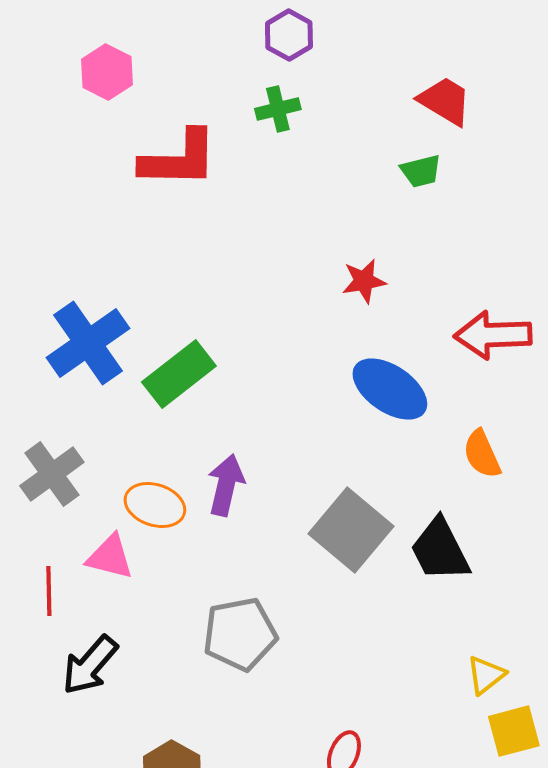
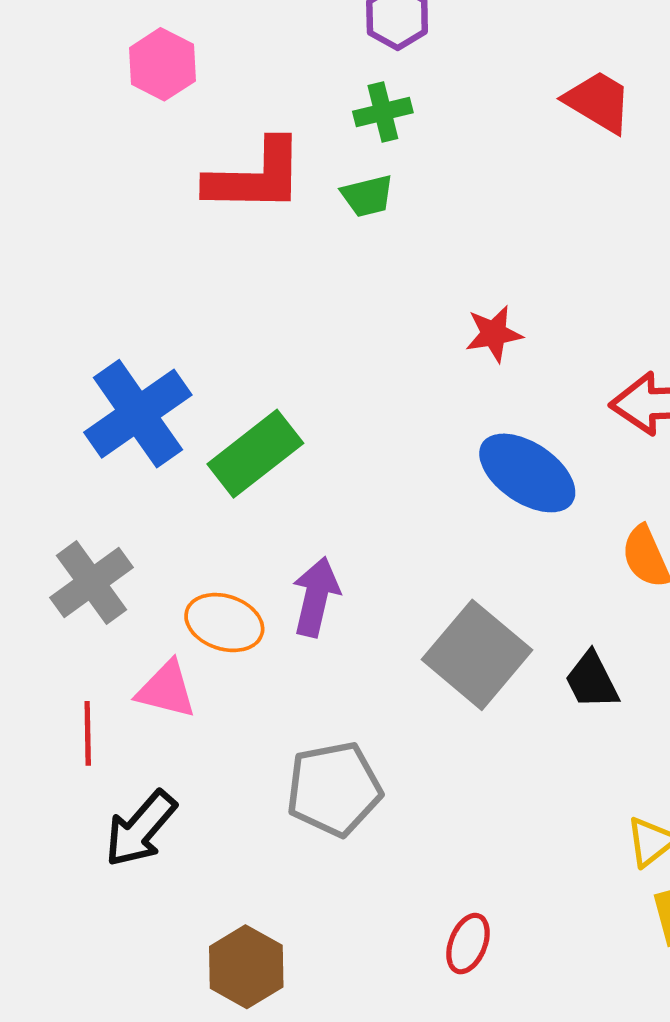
green trapezoid: (421, 171) -> (367, 196), moved
black trapezoid: (440, 550) -> (592, 681), size x0.7

